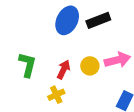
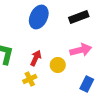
black rectangle: (98, 20) -> (79, 17), moved
yellow circle: (90, 66) -> (58, 65), moved

